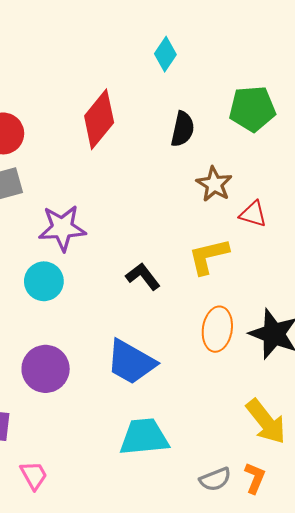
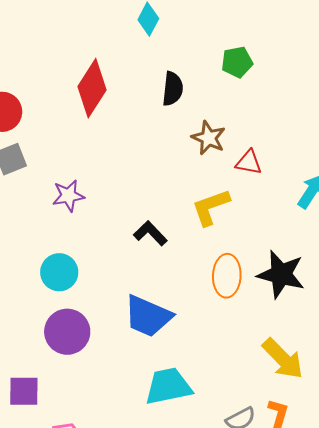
green pentagon: (252, 109) -> (237, 62), size x0.7
purple star: (62, 228) -> (68, 196), size x0.7
cyan circle: (44, 281) -> (59, 272), moved

